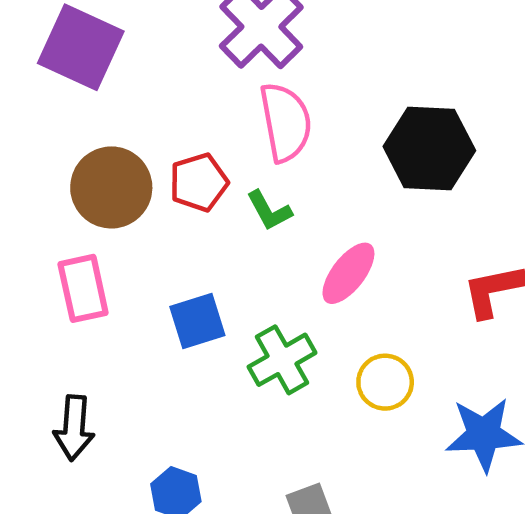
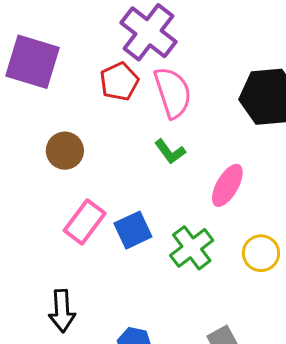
red pentagon: (199, 182) -> (119, 81), moved
brown circle: (111, 187) -> (65, 151), size x0.7
pink rectangle: (83, 288) -> (85, 222), moved, turned 57

